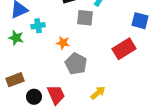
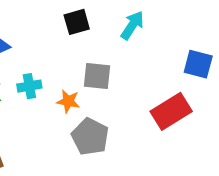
gray square: (85, 18) -> (97, 76), moved
cyan cross: (38, 26) -> (29, 86), moved

